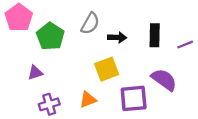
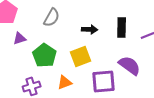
gray semicircle: (90, 23) -> (52, 17), moved
green pentagon: (50, 36) -> (45, 55), moved
purple triangle: (35, 73) -> (20, 38), moved

